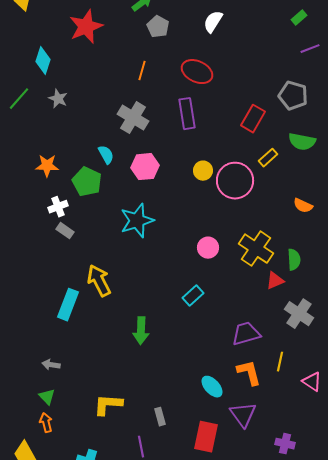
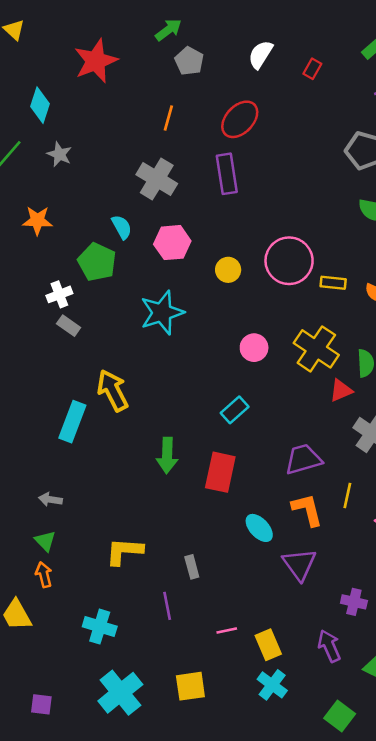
red ellipse: (197, 72) -> (240, 119), turned -72
red rectangle: (253, 119) -> (312, 69), moved, size x0.6
yellow rectangle: (268, 158) -> (333, 283), moved, turned 48
orange star: (47, 166) -> (37, 221), moved
yellow circle: (203, 171) -> (228, 270), moved
red rectangle: (206, 437) -> (220, 472), moved

